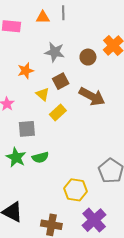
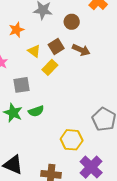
brown circle: (88, 57) -> (72, 22), moved
brown square: (61, 81) -> (56, 46), moved
brown arrow: (92, 96) -> (81, 50), size x0.7

